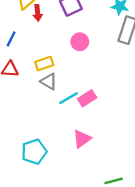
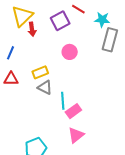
cyan line: (69, 98) -> (63, 101), turned -60
pink rectangle: (87, 98) -> (73, 111), moved

